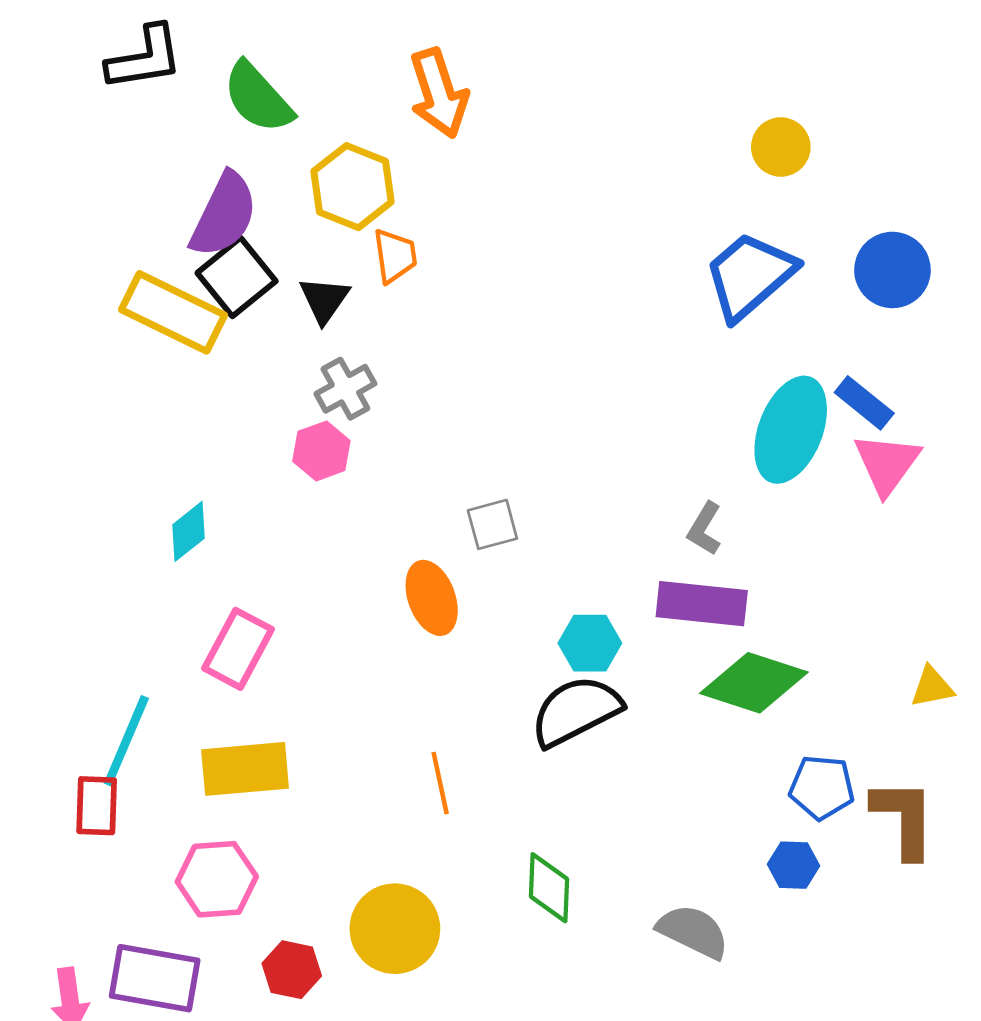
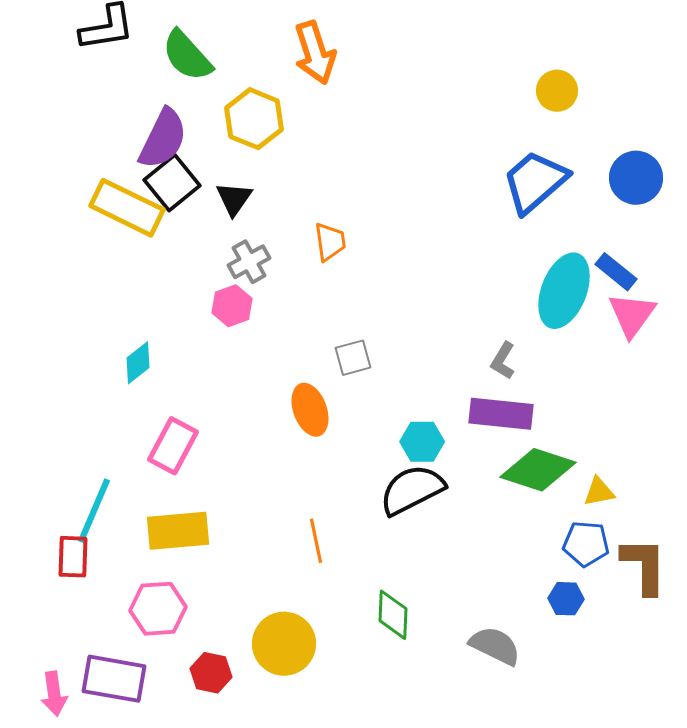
orange trapezoid: (395, 256) -> (330, 242), moved
yellow triangle: (932, 687) -> (599, 492), moved

